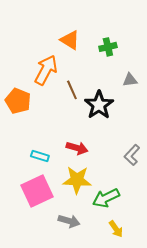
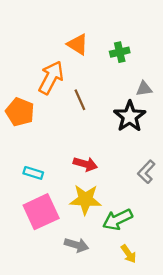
black star: (99, 105) -> (130, 116), moved
cyan rectangle: (40, 156) -> (33, 173), moved

